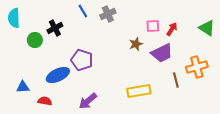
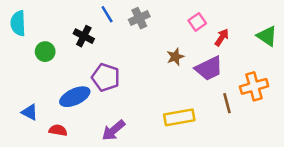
pink square: (153, 26) -> (197, 22), moved, turned -32
black cross: (55, 28) -> (84, 36), moved, turned -35
blue triangle: (23, 87) -> (30, 112), turned 32

